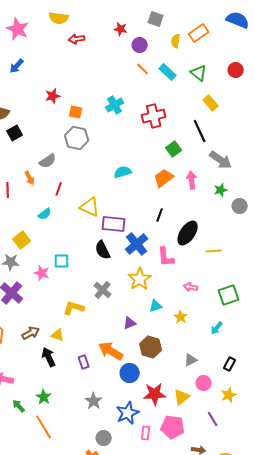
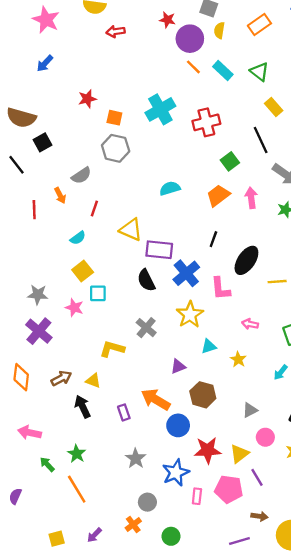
yellow semicircle: (176, 41) -> (219, 30), moved
purple circle: (140, 45) -> (190, 39), size x1.5
cyan cross: (115, 105) -> (160, 109), size x1.4
yellow square: (22, 240) -> (83, 271), moved
purple line: (213, 419) -> (257, 477), moved

